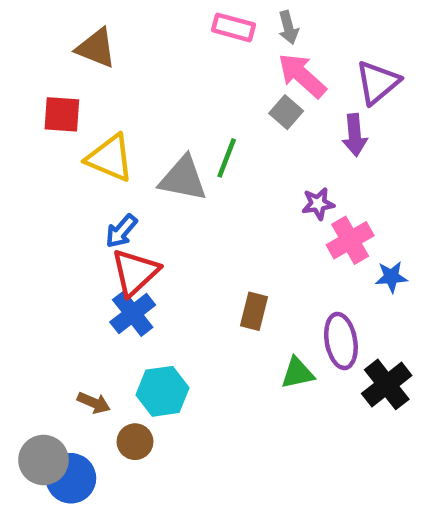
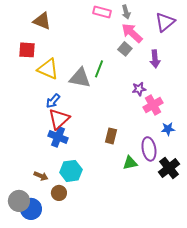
purple triangle: (378, 82) -> (165, 22), moved
blue star: (391, 277) -> (168, 129), moved
blue cross: (133, 314) -> (58, 137), turned -30

